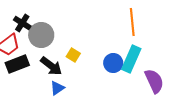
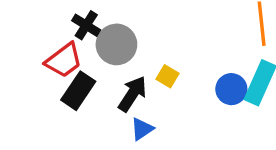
black rectangle: (17, 64) -> (78, 91), turned -35
black arrow: (51, 66) -> (132, 94), turned -95

